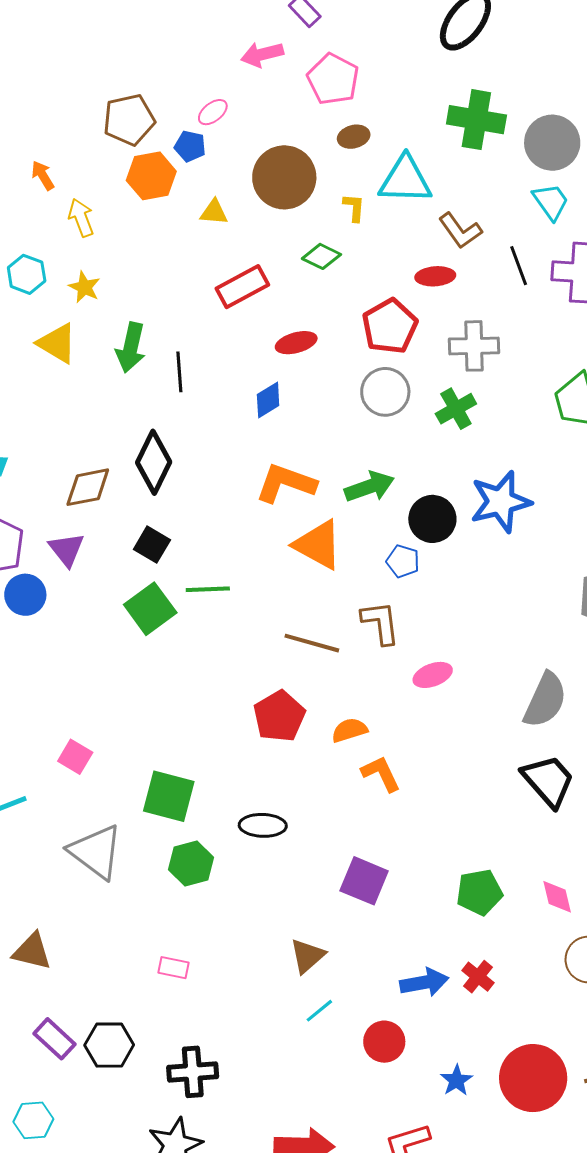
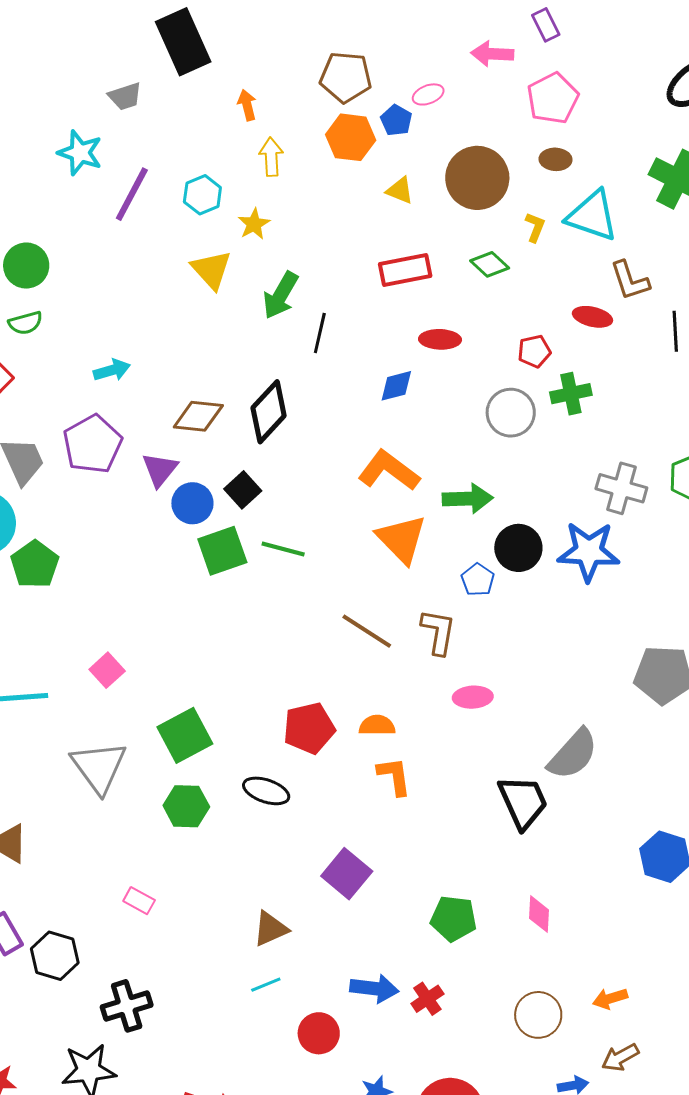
red pentagon: (390, 326) -> (534, 351), size x0.6
gray cross: (474, 346) -> (621, 488), moved
green cross: (456, 409) -> (571, 394), moved
blue circle: (25, 595) -> (192, 503), moved
red pentagon: (279, 716) -> (309, 728), moved
black trapezoid: (548, 781) -> (523, 802), moved
green square: (169, 796) -> (185, 735), turned 30
pink diamond: (557, 897) -> (539, 914), moved
black cross: (193, 1072) -> (127, 1006), turned -30

